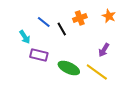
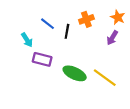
black line: (62, 29) -> (67, 31), turned 40
purple arrow: (104, 50) -> (112, 38), moved

